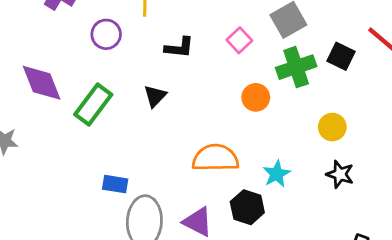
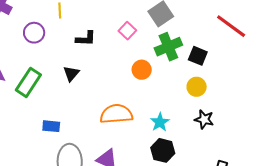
black square: (341, 56) -> (198, 56), moved
blue rectangle: (115, 184) -> (51, 126), moved
black hexagon: (247, 207) -> (163, 150), moved

